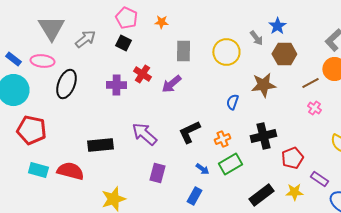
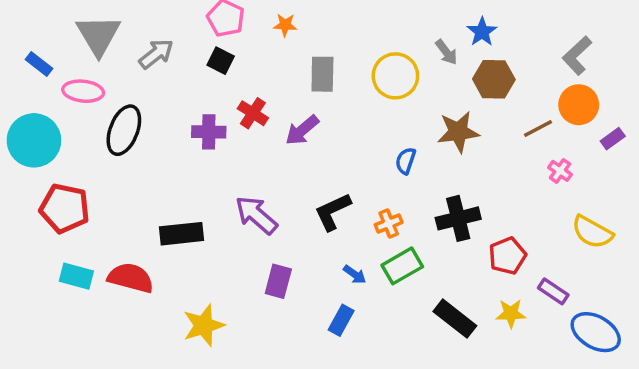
blue rectangle: (13, 59) -> (39, 64), moved
pink cross: (314, 108) -> (560, 171), moved
black rectangle: (261, 195) -> (455, 319), turned 75

